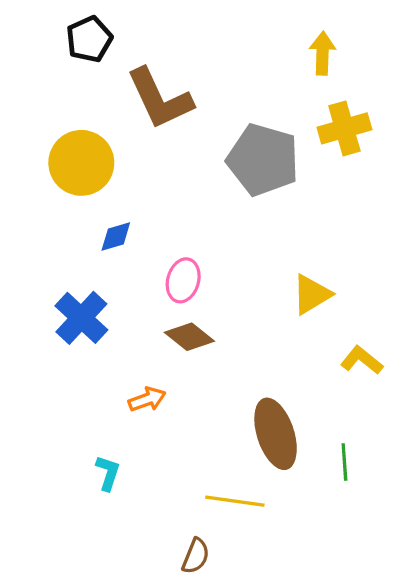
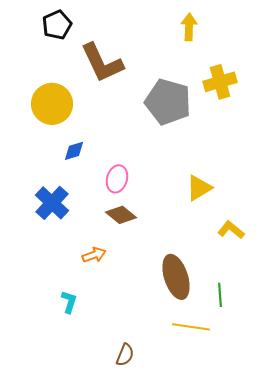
yellow arrow: (323, 53) -> (189, 27), moved
yellow line: (235, 501) -> (191, 327), moved

